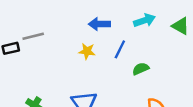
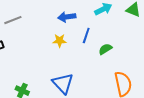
gray line: (33, 36) -> (13, 20), moved

